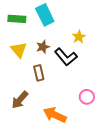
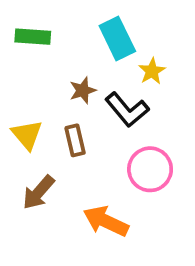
cyan rectangle: (45, 15) -> (117, 38), moved
yellow triangle: (19, 50) -> (27, 135), moved
pink circle: (87, 97) -> (150, 169), moved, size x1.5

